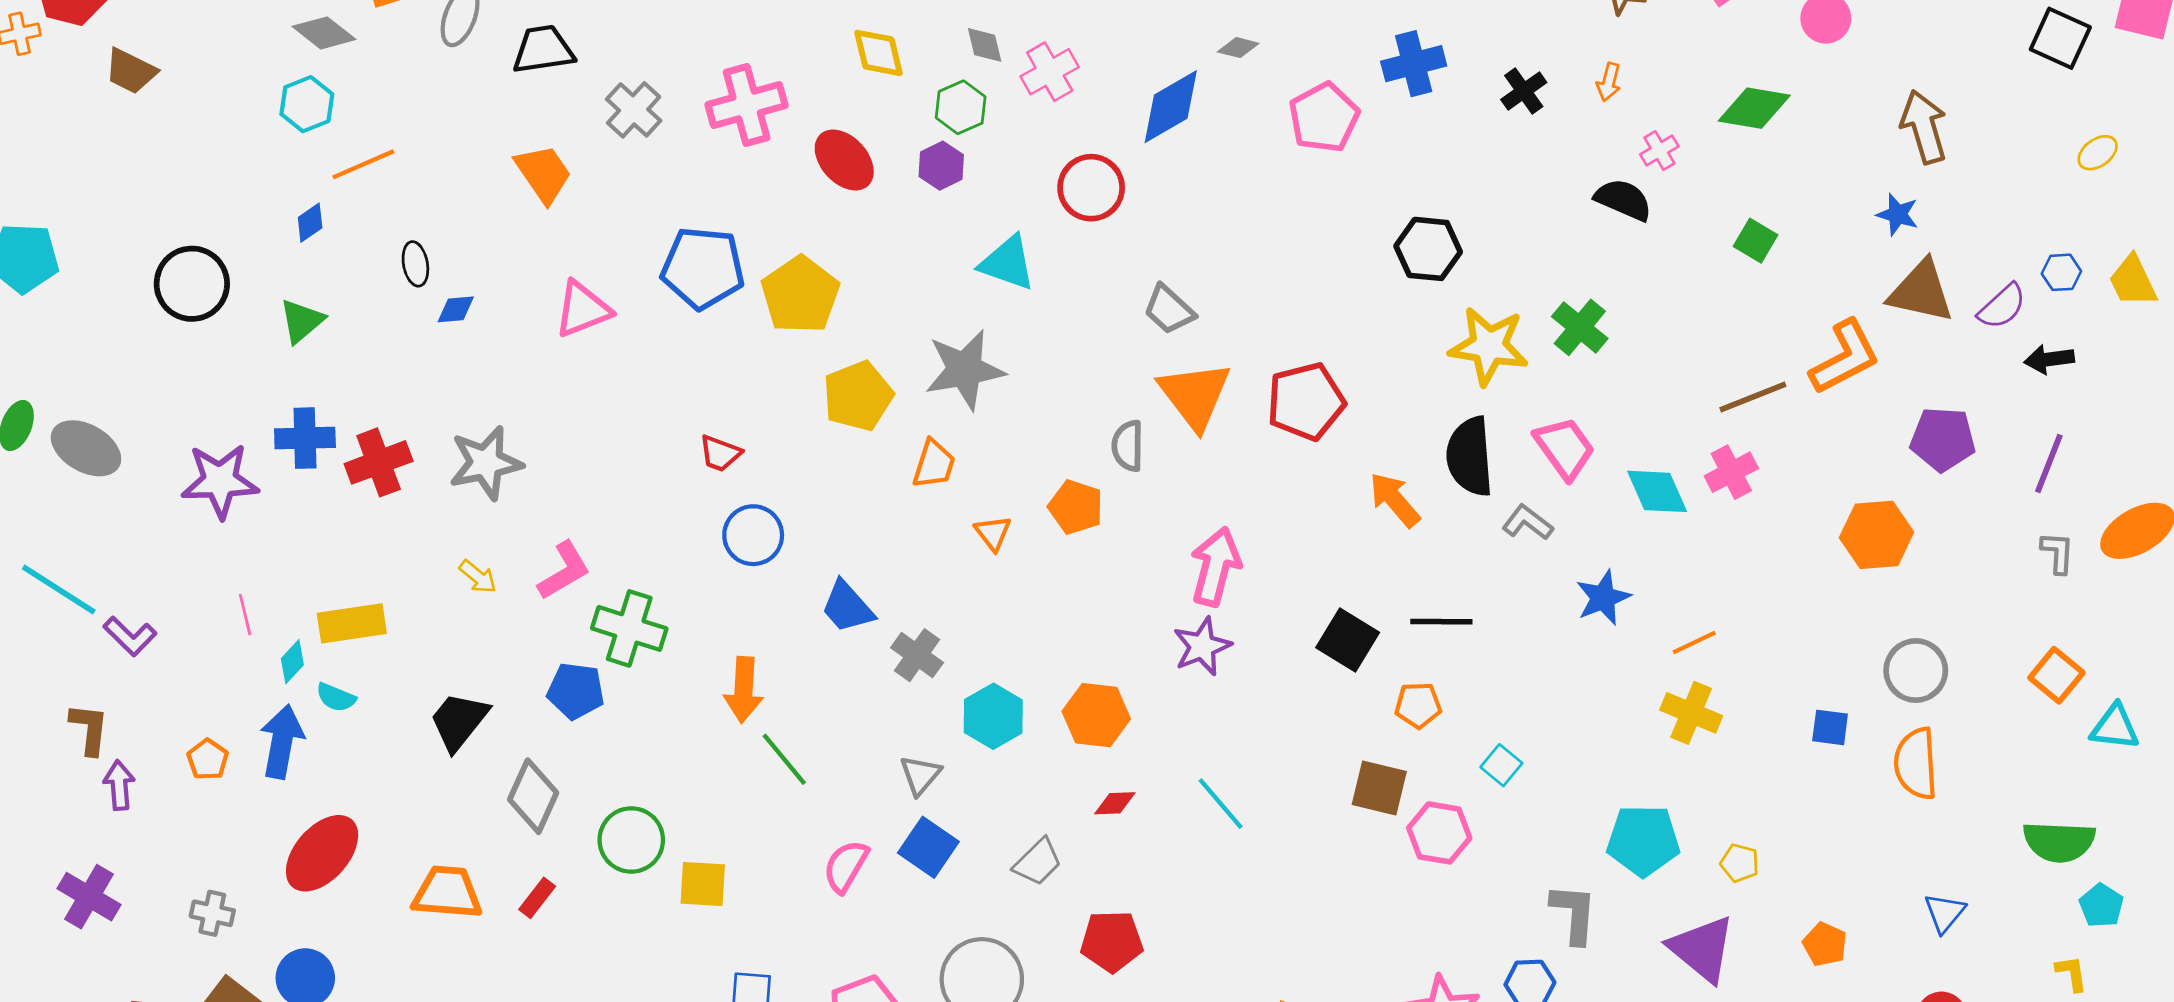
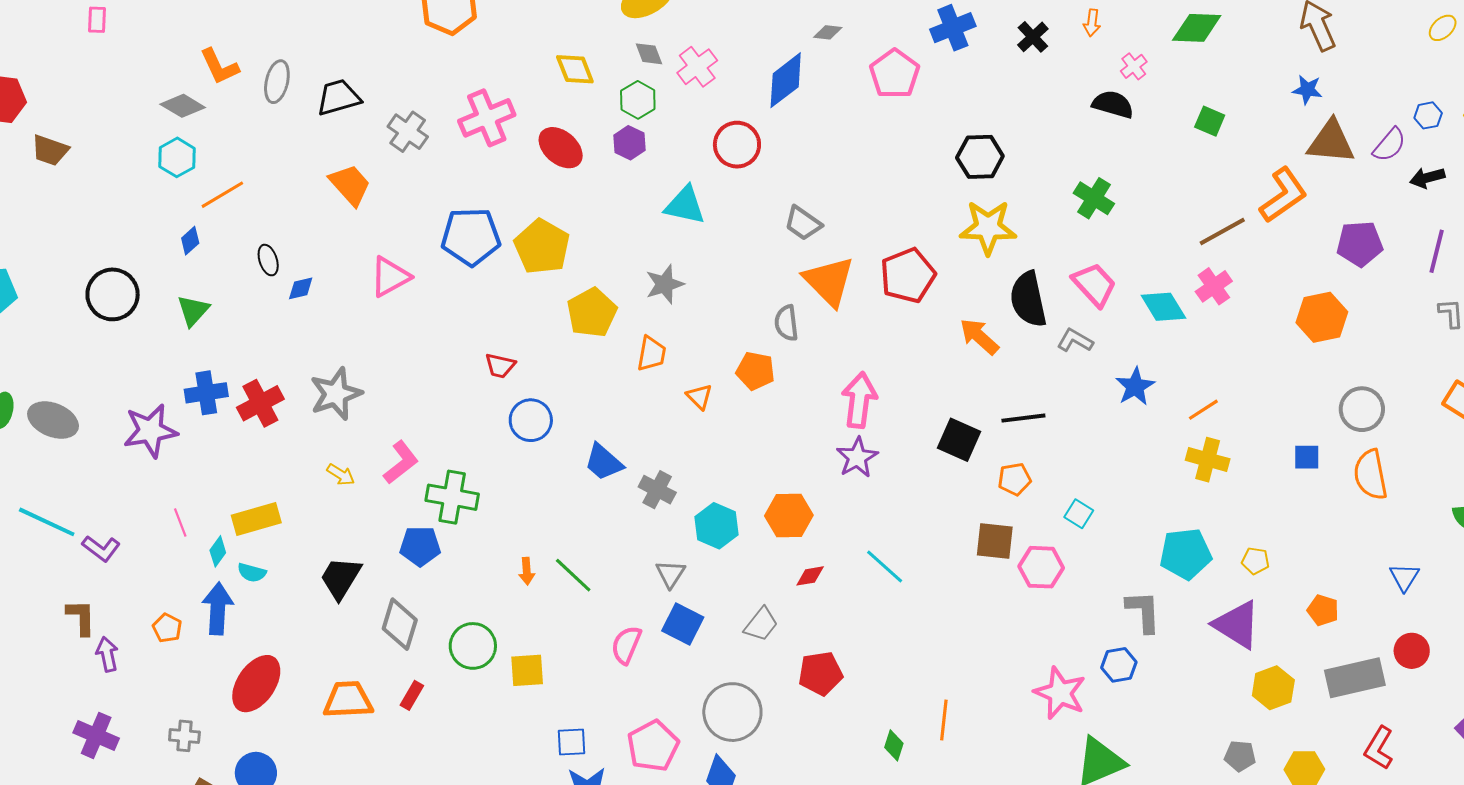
yellow star: (1489, 346) -> (988, 227), moved
gray star: (965, 370) -> (665, 284), size x0.7
orange arrow: (744, 690) -> (527, 571), moved, size x0.6

